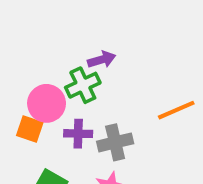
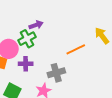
gray cross: (115, 142) -> (56, 73), moved

